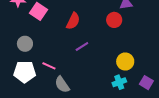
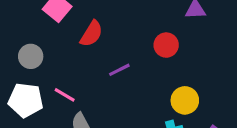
red circle: (114, 20) -> (166, 45), moved
red semicircle: (73, 21) -> (91, 34), moved

